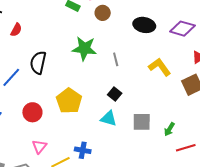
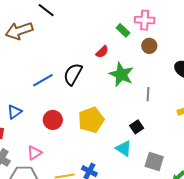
red semicircle: (16, 30) -> (102, 52), moved
pink triangle: (39, 147) -> (34, 153), moved

